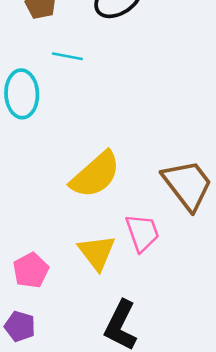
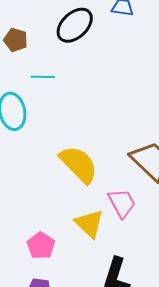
yellow semicircle: (95, 175) -> (79, 164), turned -84

